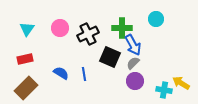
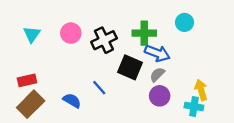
blue arrow: (133, 45) -> (157, 53), turned -40
red rectangle: (25, 59) -> (27, 80), moved
blue semicircle: (61, 73) -> (72, 101), moved
blue line: (84, 74) -> (99, 88), turned -32
yellow arrow: (181, 83) -> (201, 90), moved, turned 42

